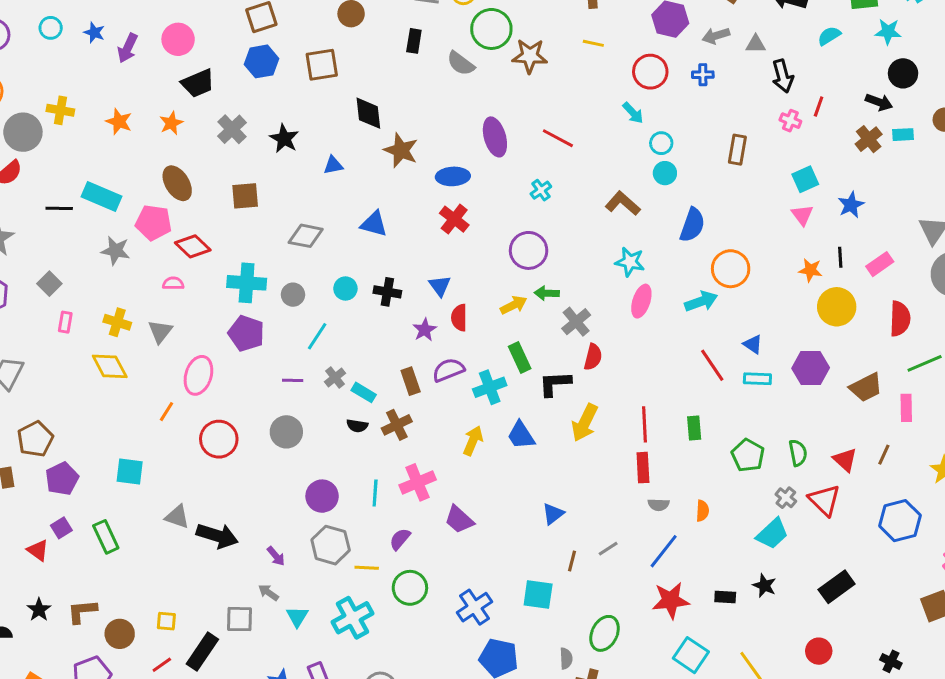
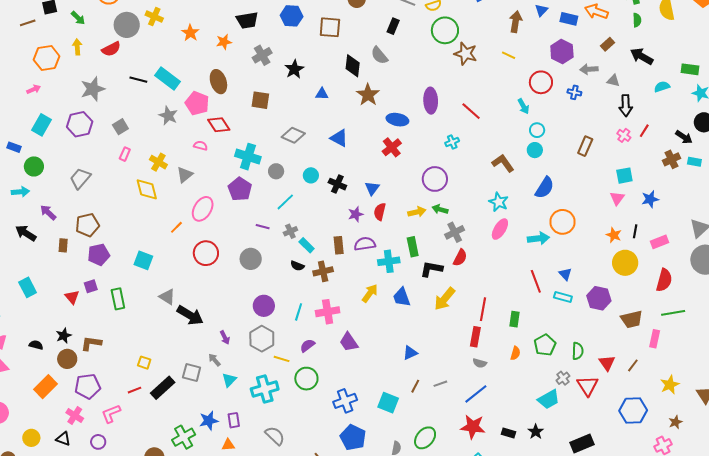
gray semicircle: (461, 63) -> (379, 55), moved
orange semicircle: (702, 511) -> (515, 353), moved
brown circle: (120, 634) -> (67, 359), moved

